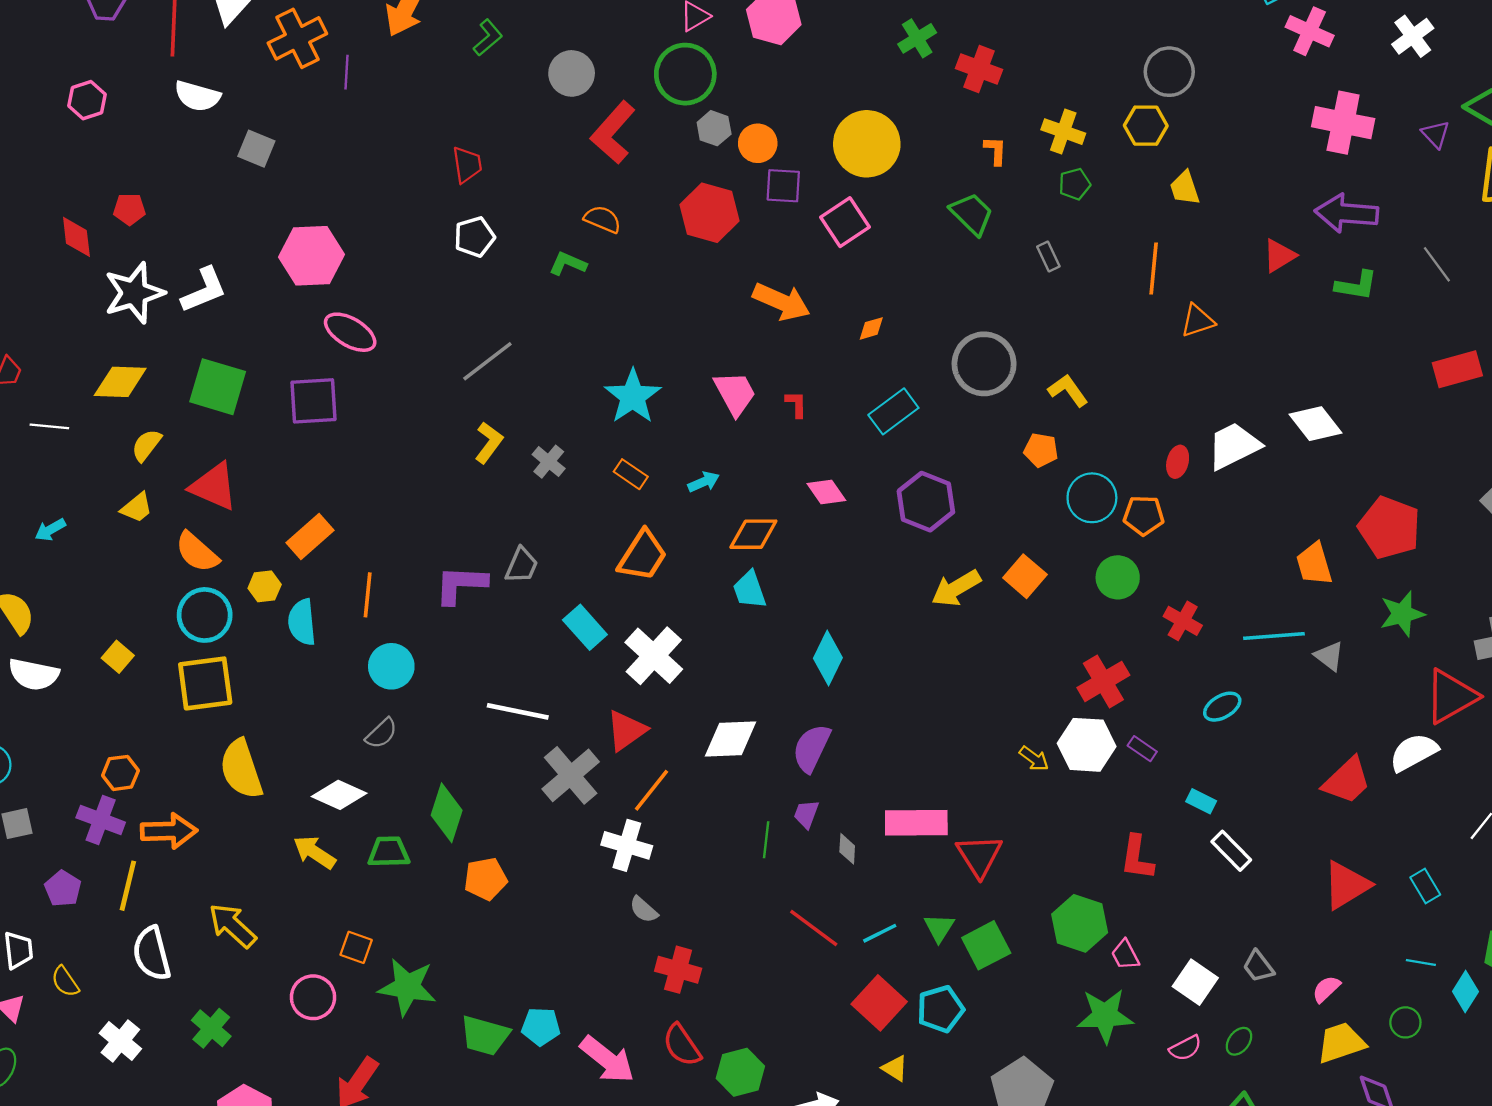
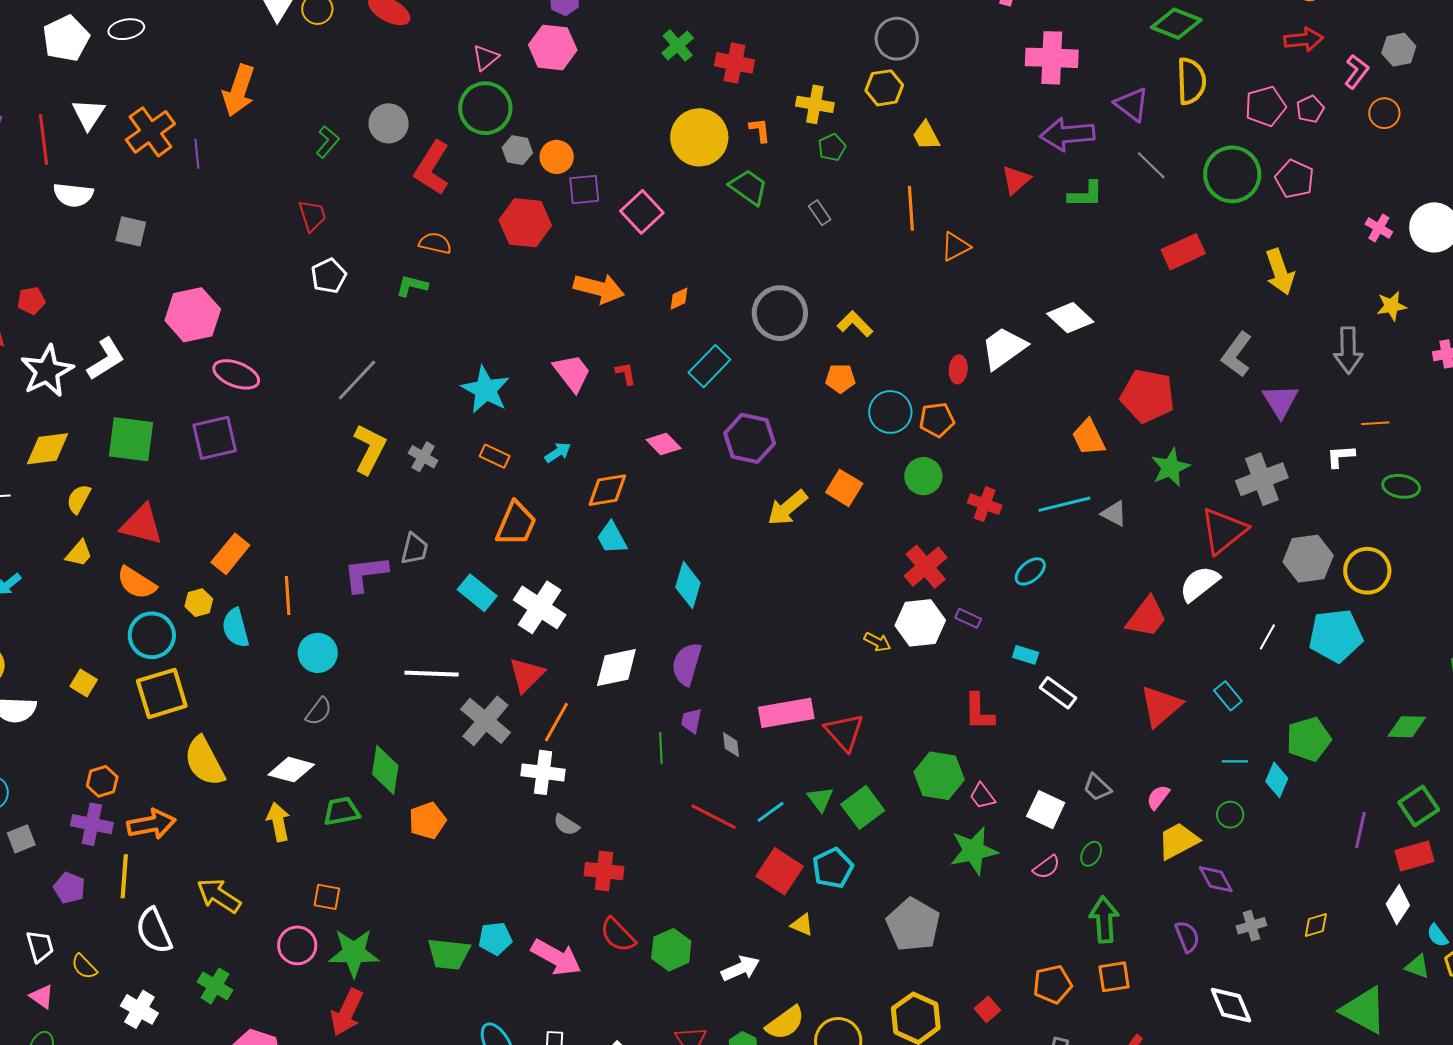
green L-shape: (488, 38) -> (327, 142), moved
purple triangle: (1436, 134) -> (1132, 104), moved, size x1.4
yellow circle: (867, 144) -> (699, 137), moved
yellow L-shape: (489, 443) -> (370, 449), size x1.4
yellow arrow: (314, 852) -> (278, 822), turned 54
green star: (407, 987) -> (354, 953), moved

